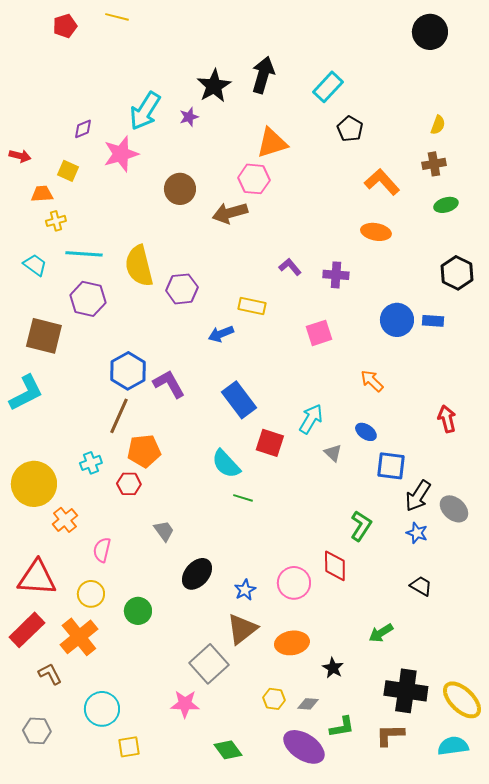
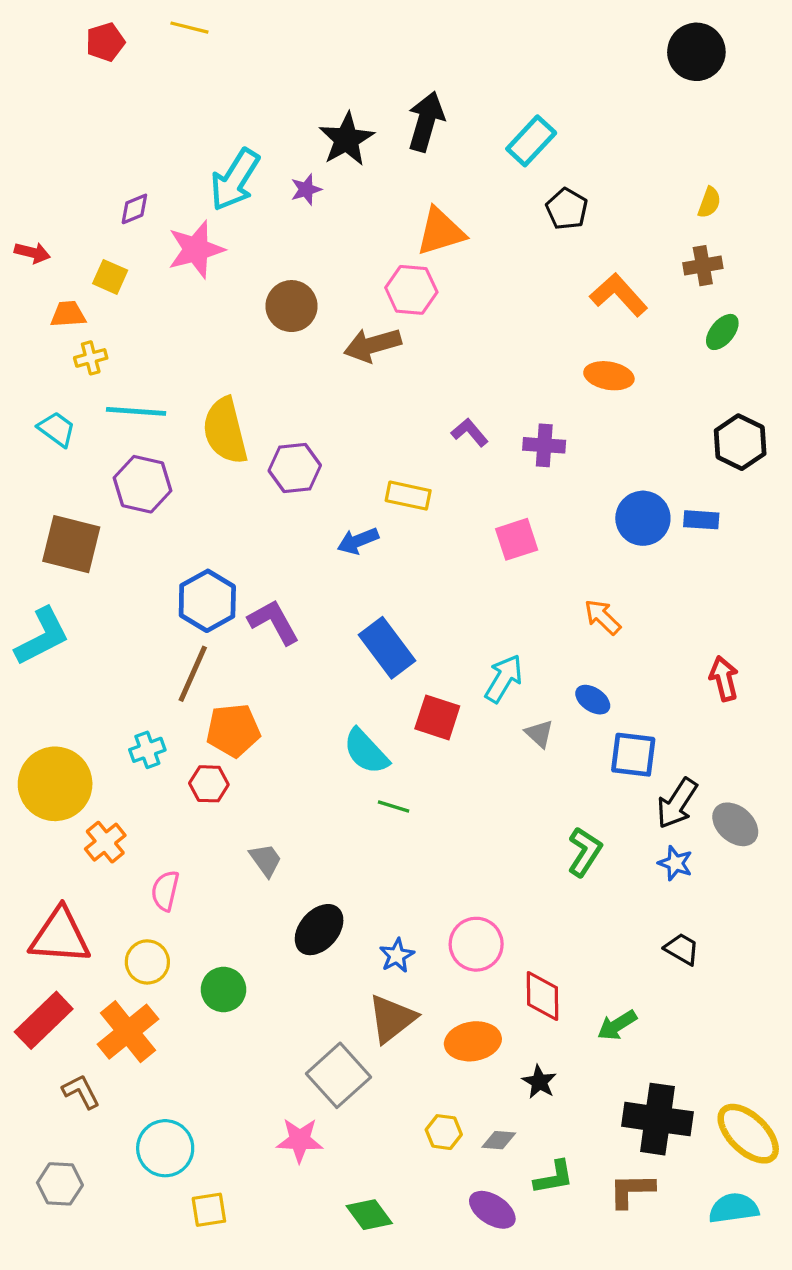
green ellipse: (446, 205) -> (722, 332), turned -35
red diamond: (335, 566) -> (543, 996), moved
purple ellipse: (304, 747) -> (492, 1210), size x0.7

